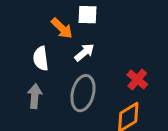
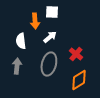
orange arrow: (62, 28) -> (35, 21), turned 42
red cross: (137, 80) -> (76, 54), moved

